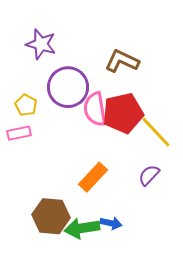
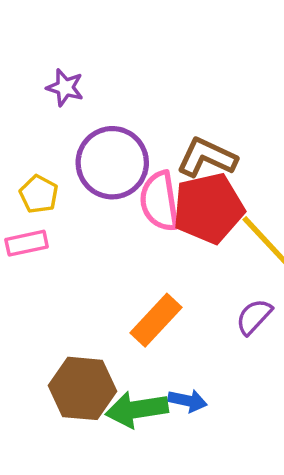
purple star: (41, 44) -> (65, 87), size x0.7
brown L-shape: (122, 61) -> (207, 157), moved

